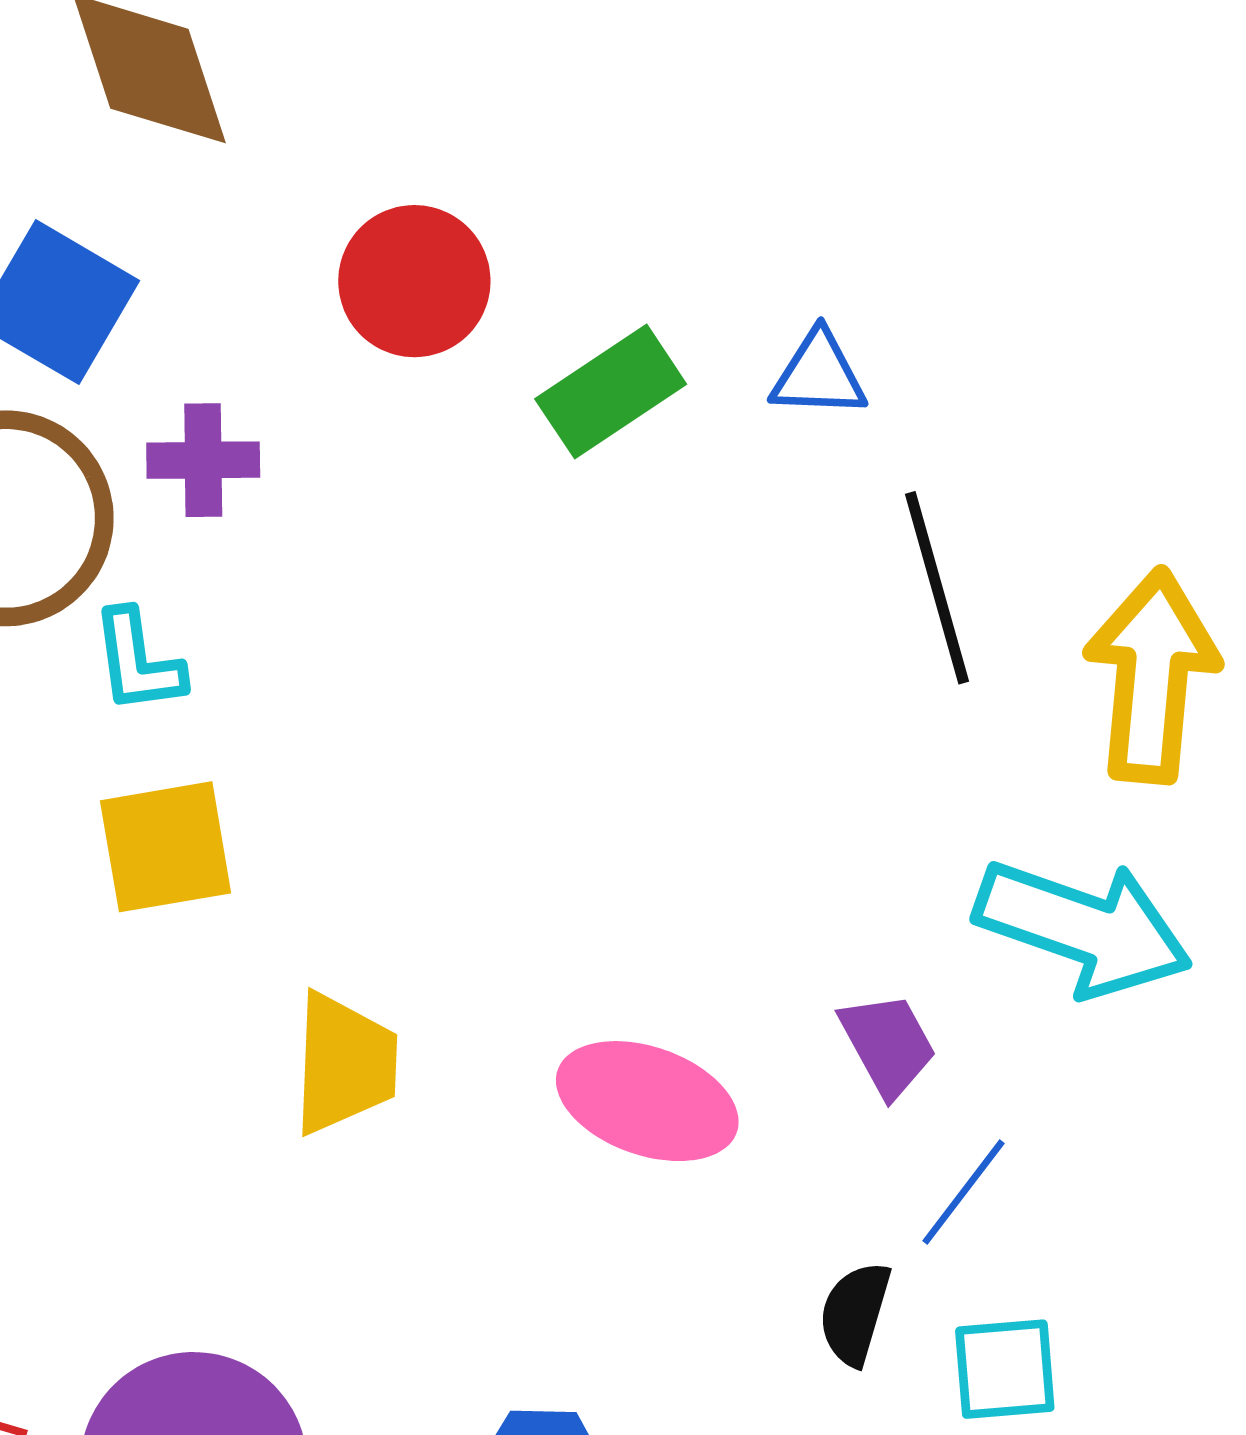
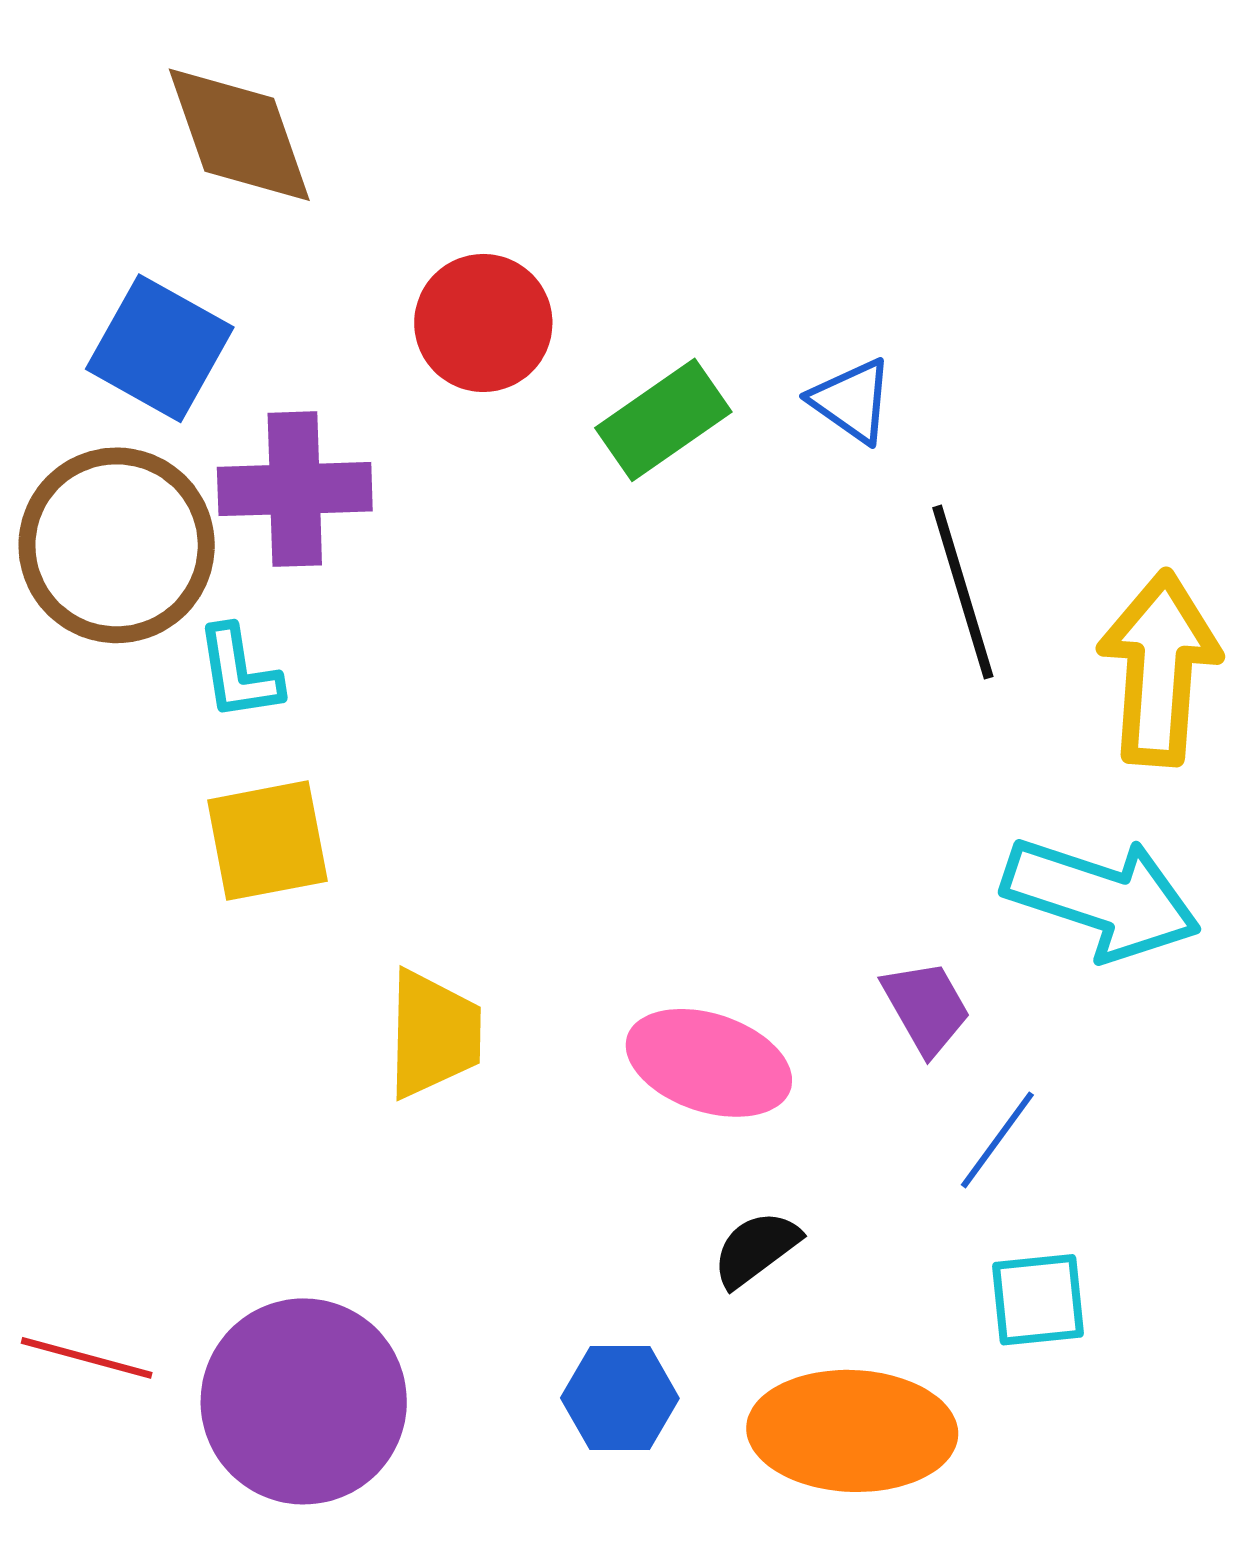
blue triangle: (819, 375) -> (852, 401), turned 34
purple cross: (203, 460) -> (295, 489), size x1.5
black semicircle: (855, 1313) -> (756, 1249), moved, turned 38

